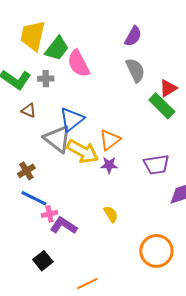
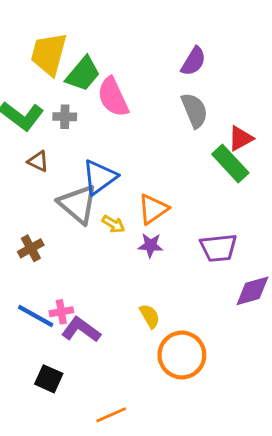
yellow arrow: (83, 151) -> (113, 224), size x0.5
blue line: (34, 198) -> (36, 316), moved
orange circle: (156, 251) -> (182, 355), moved
black square: (43, 261) -> (49, 379), turned -30

